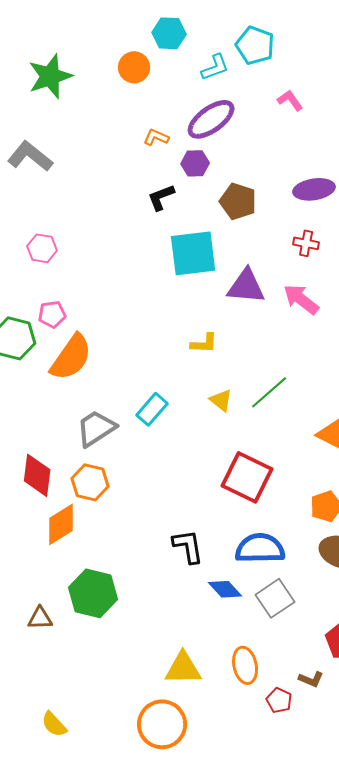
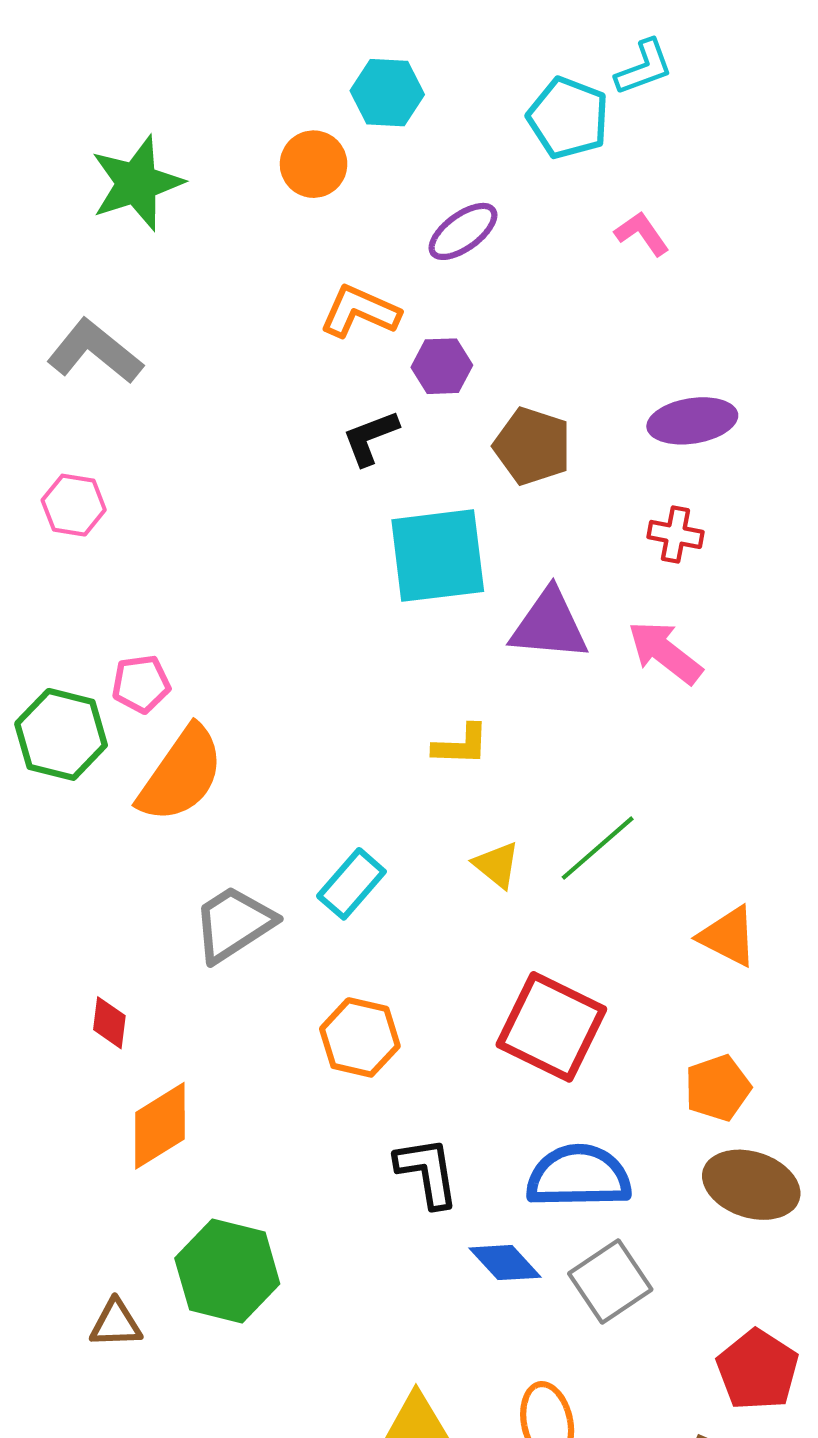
cyan L-shape: (215, 67) -> (644, 67), moved
purple ellipse: (211, 119) -> (463, 231), moved, size x0.7
orange L-shape: (156, 137) -> (360, 311), size x1.5
pink hexagon: (42, 248) -> (74, 505), moved
red diamond: (37, 475) -> (109, 1023), size x0.6
orange hexagon: (90, 482) -> (360, 1037), moved

